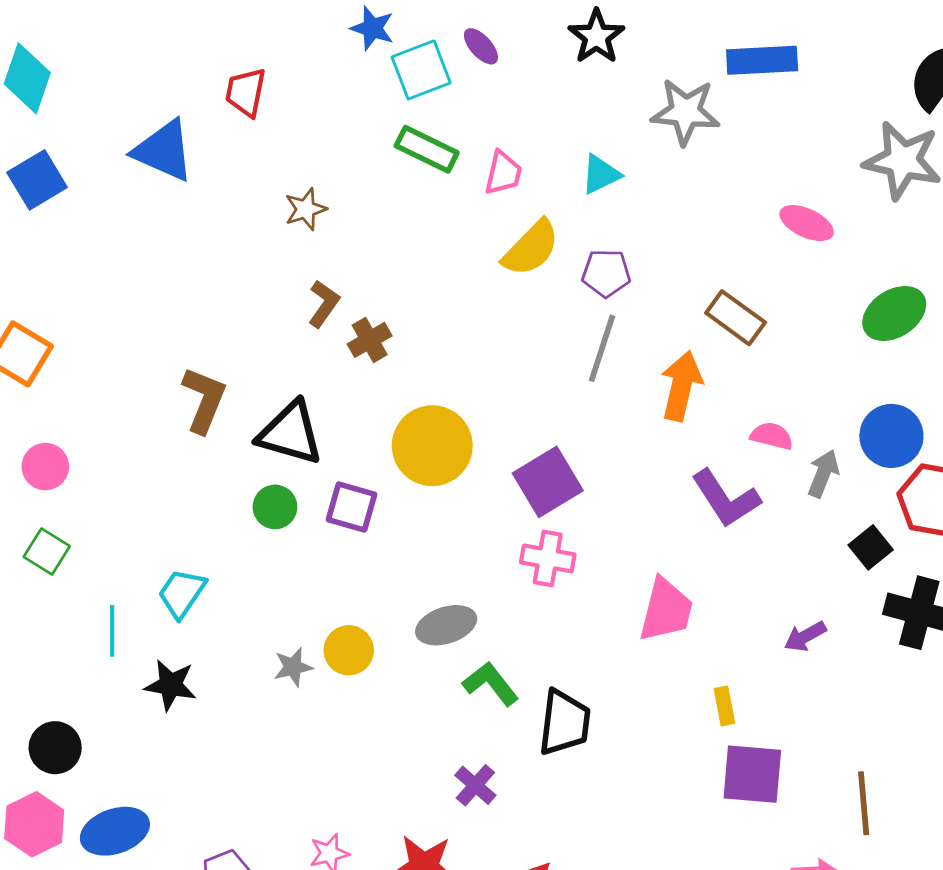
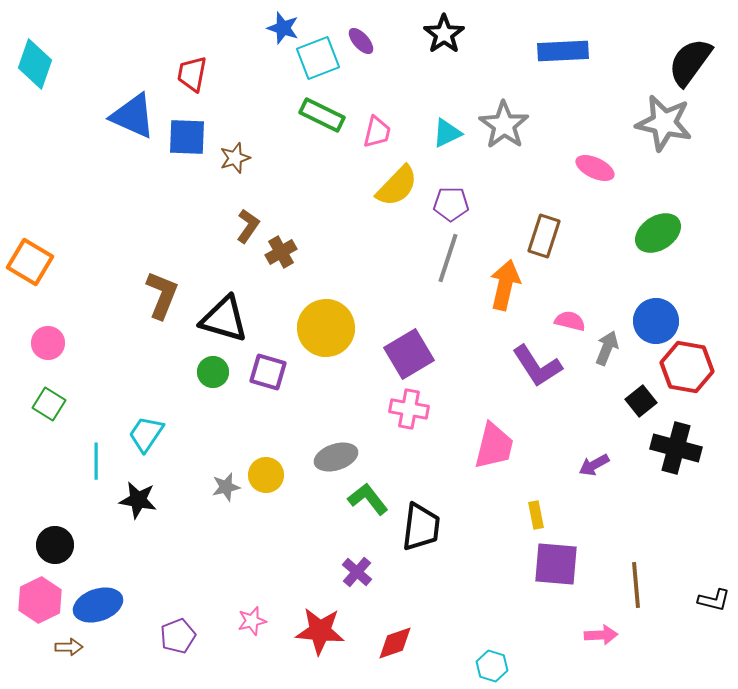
gray star: (686, 112) -> (504, 125), moved, turned 30
blue square: (37, 180) -> (187, 137), moved, turned 33
brown rectangle: (736, 318) -> (544, 236), turned 72

